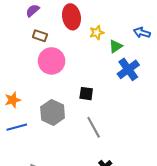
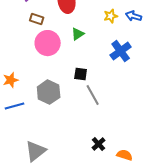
yellow star: (97, 33) -> (111, 16), moved
green triangle: (116, 46) -> (78, 34), moved
gray line: (94, 127) -> (93, 95), moved

